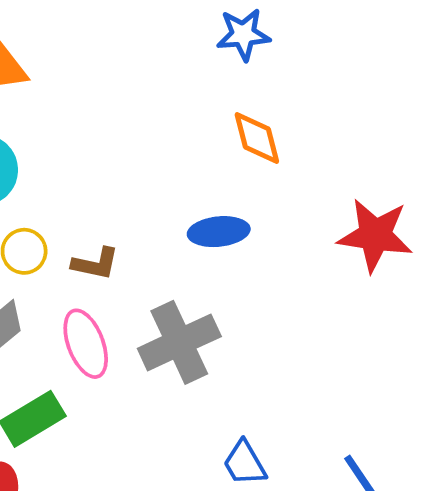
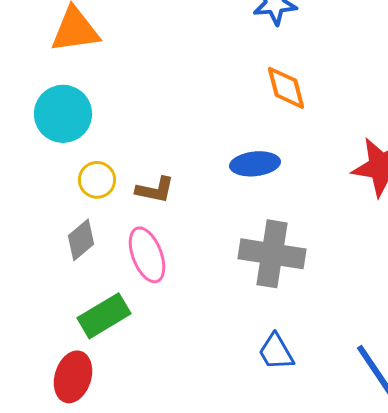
gray cross: (179, 342) -> (272, 254), moved, turned 34

